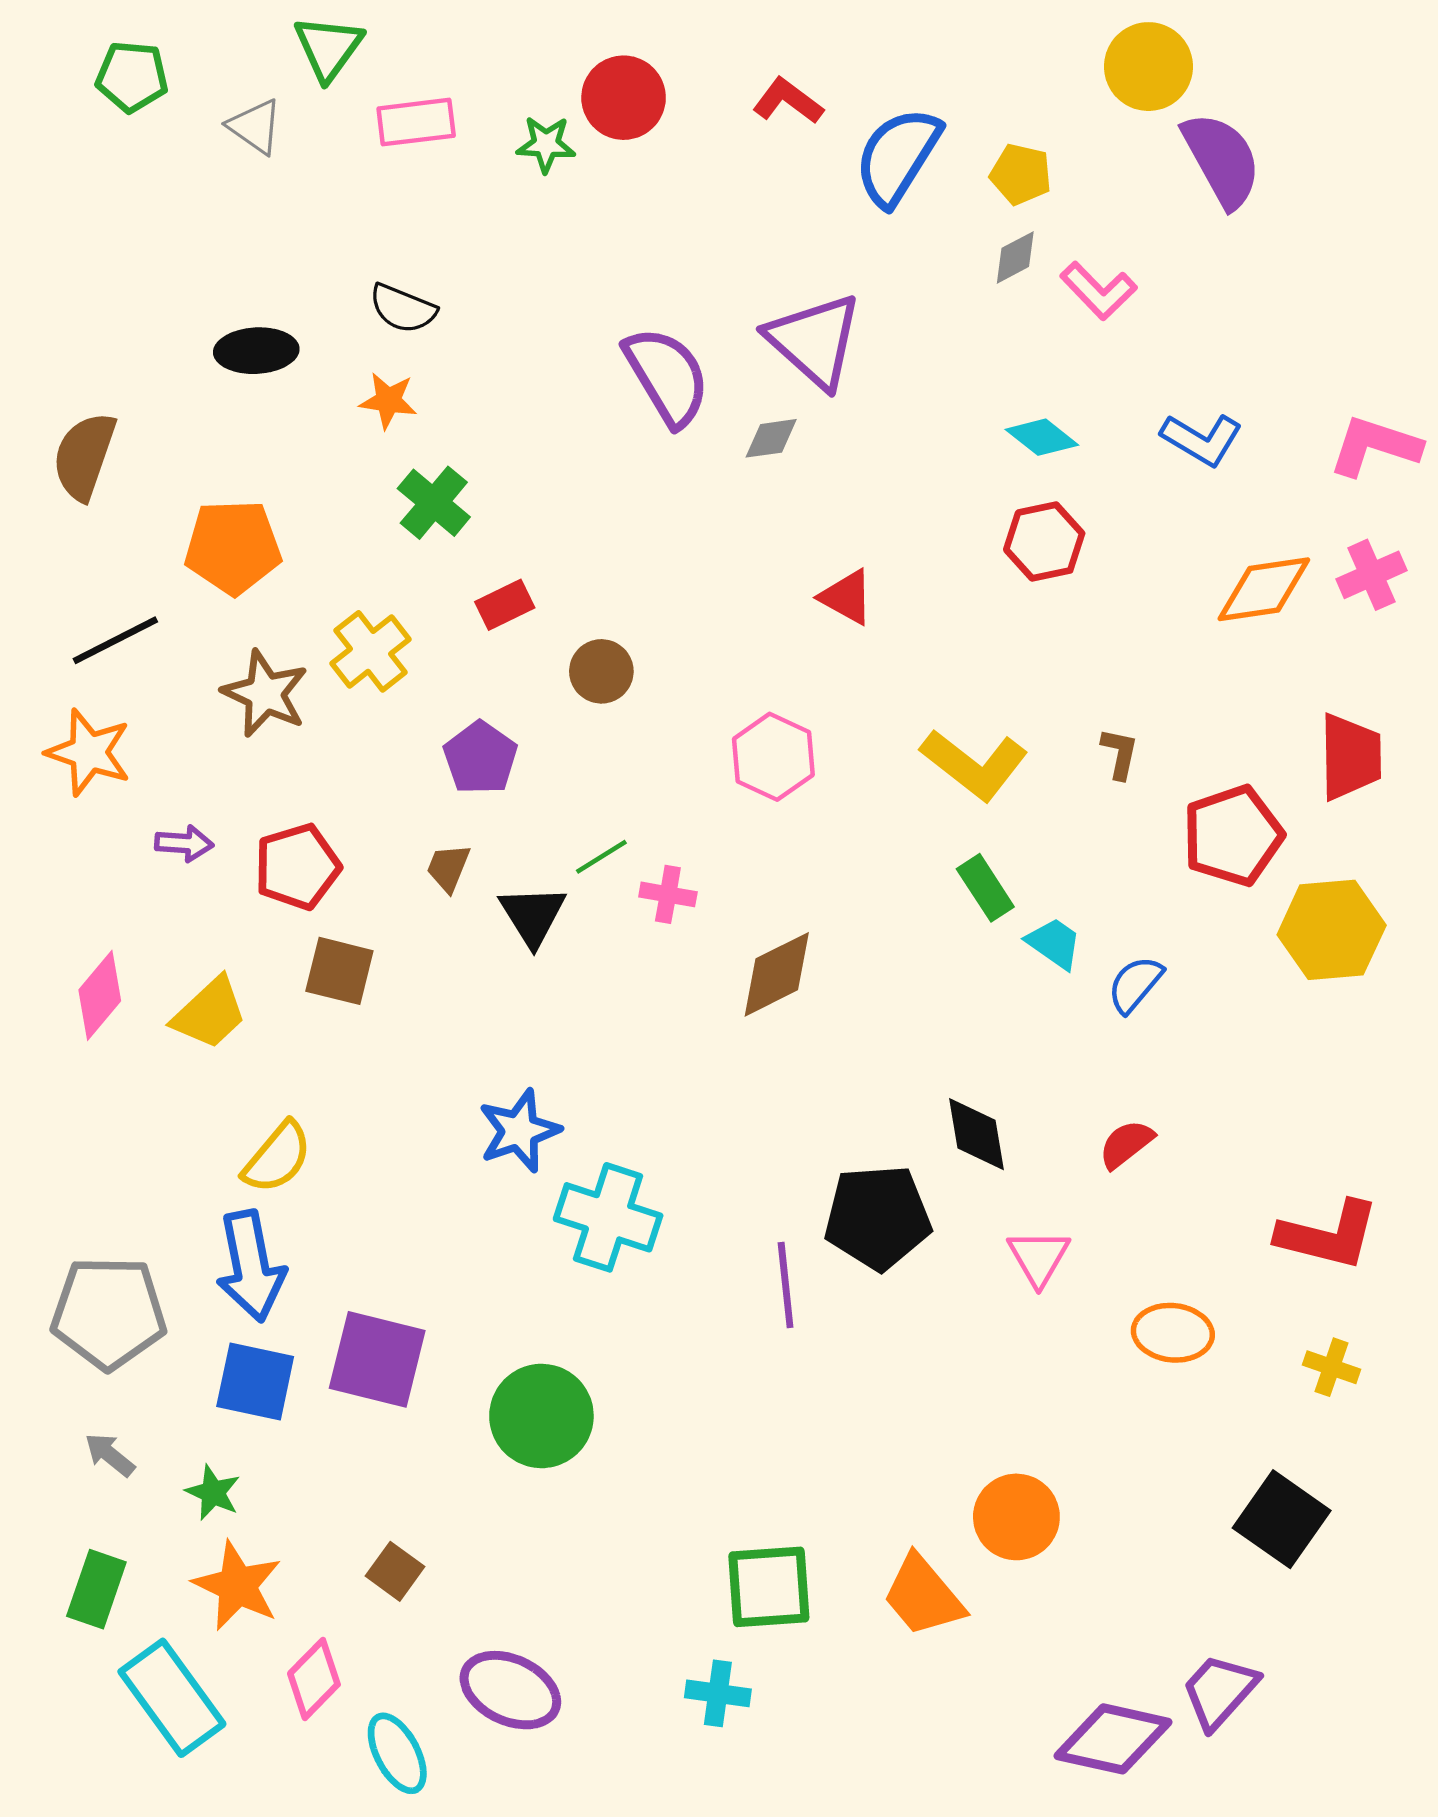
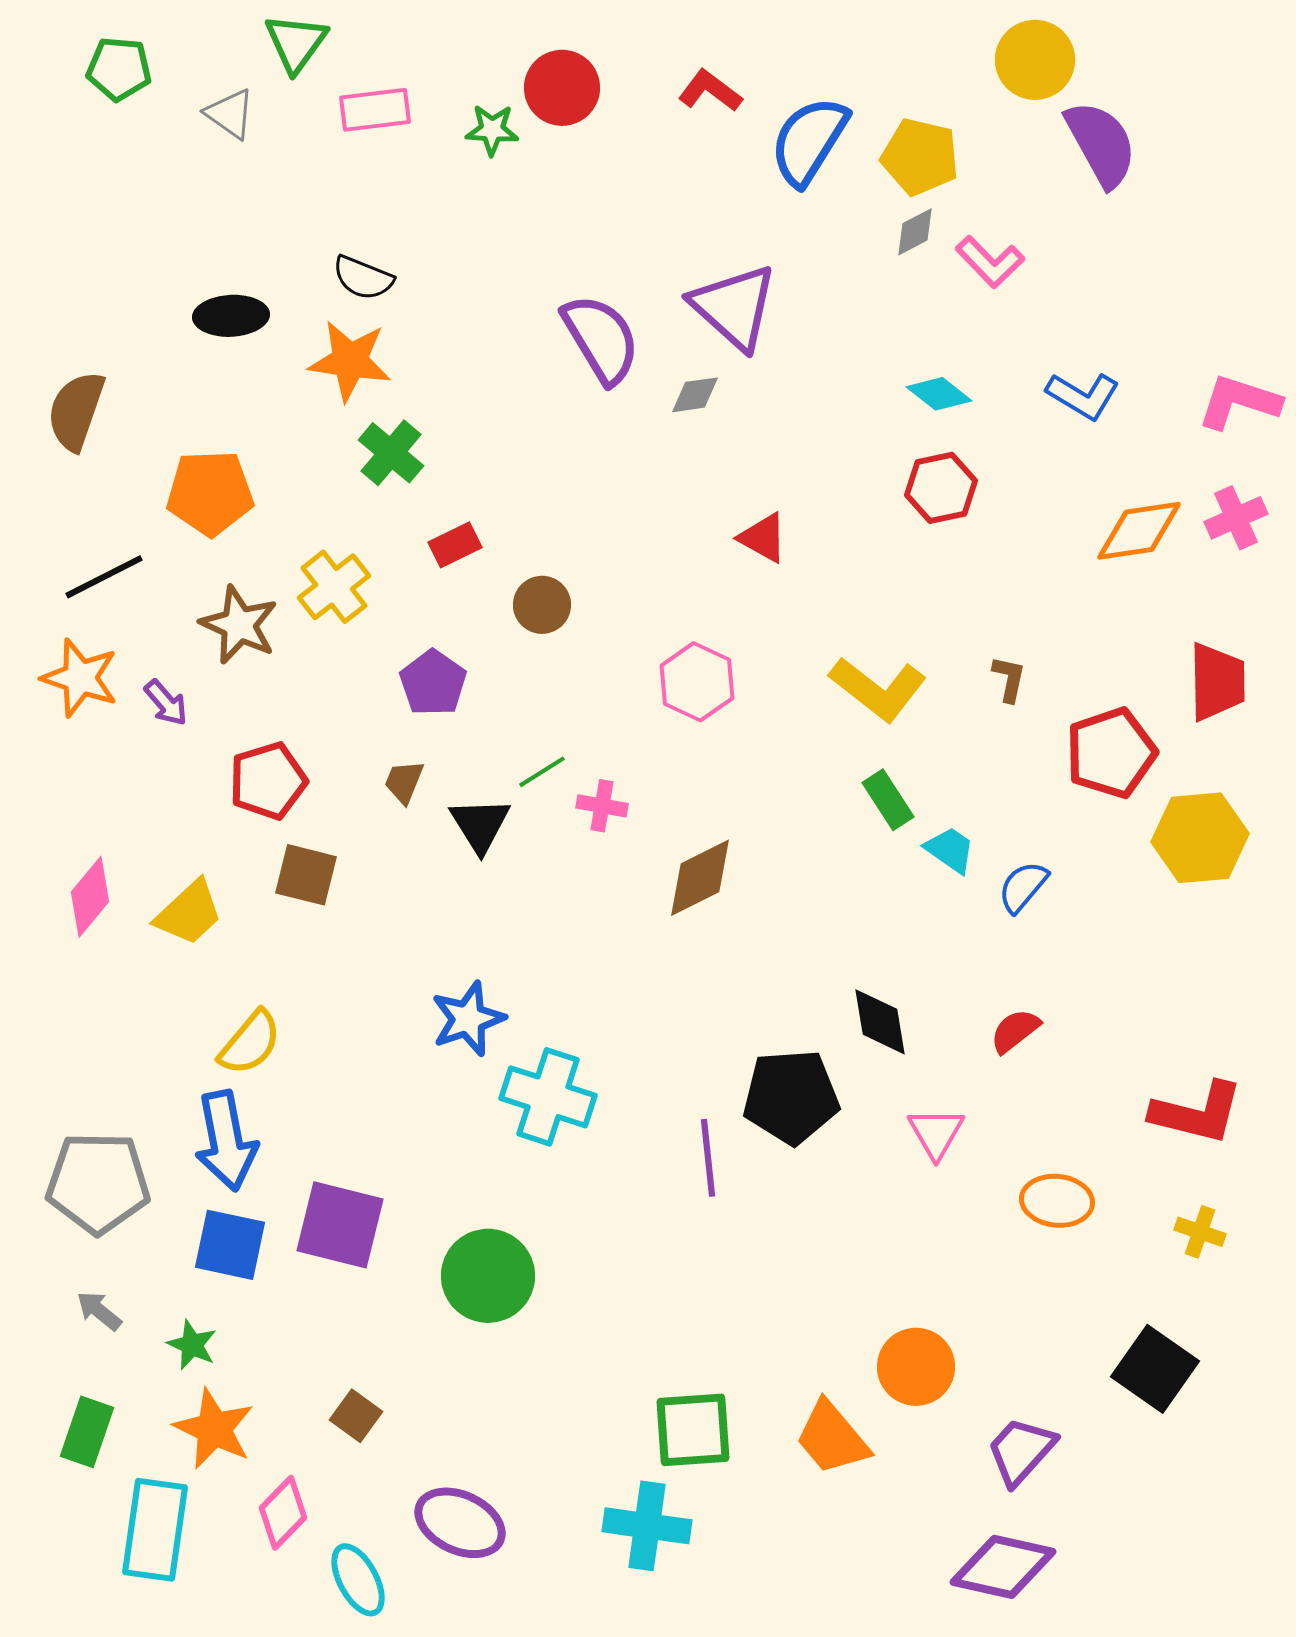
yellow pentagon: (1021, 174) -> (920, 157), size x1.4
orange star: (388, 401) -> (350, 361), size x1.6
purple arrow: (184, 843) -> (166, 703), moved, turned 45
purple trapezoid: (1219, 1691) -> (1021, 1451), moved
cyan cross: (718, 1693) -> (647, 1526), size x1.5
cyan rectangle: (172, 1698) -> (155, 1530), turned 44

